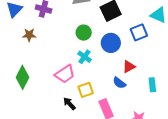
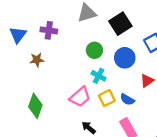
blue semicircle: (119, 83) -> (127, 100), moved
yellow square: (86, 90) -> (107, 98), moved

